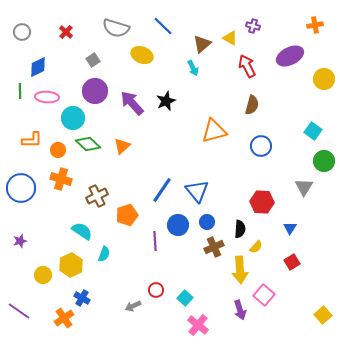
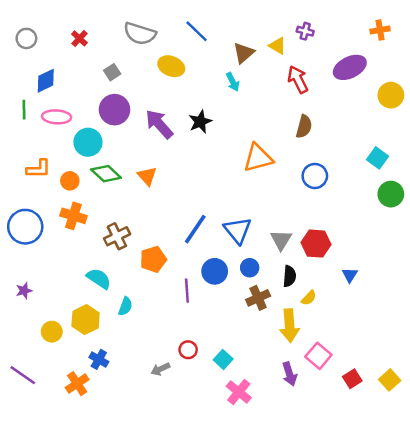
orange triangle: (122, 146) -> (147, 176), turned -30
gray triangle: (304, 187) -> (281, 240), moved
red square: (292, 262) -> (352, 379), moved

